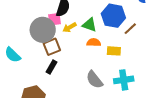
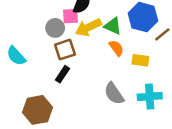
yellow arrow: (70, 27) -> (88, 27), size x1.5
gray circle: (43, 30) -> (55, 28), size x0.6
orange semicircle: (94, 42) -> (116, 48), turned 48

